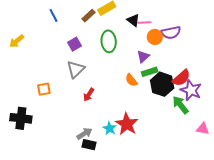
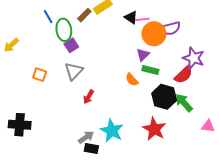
orange circle: (155, 37) -> (154, 34), size x1.5
green ellipse: (109, 41) -> (64, 30), moved
green rectangle: (150, 72) -> (150, 70), turned 35
black hexagon: (162, 84) -> (164, 97), moved
orange square: (44, 89) -> (40, 75), moved, turned 32
purple star: (191, 90) -> (194, 58), moved
red star: (127, 124) -> (154, 129), moved
cyan star: (110, 128) -> (112, 131), size x1.6

